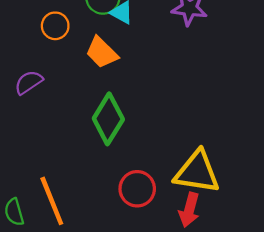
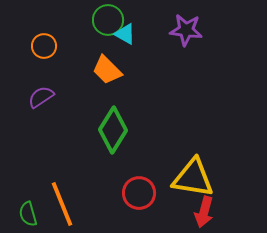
orange circle: (55, 26) -> (44, 46), moved
red arrow: (189, 210) -> (204, 212), moved

